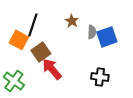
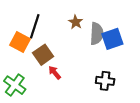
gray semicircle: (92, 32) -> (97, 34), size x1.5
red arrow: (52, 69) -> (55, 72), size x0.6

